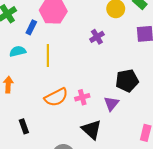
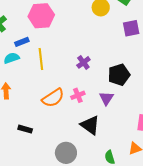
blue rectangle: (31, 27) -> (22, 42), moved, turned 48
purple cross: (97, 37) -> (83, 62), moved
black rectangle: (24, 126) -> (25, 129), turned -48

